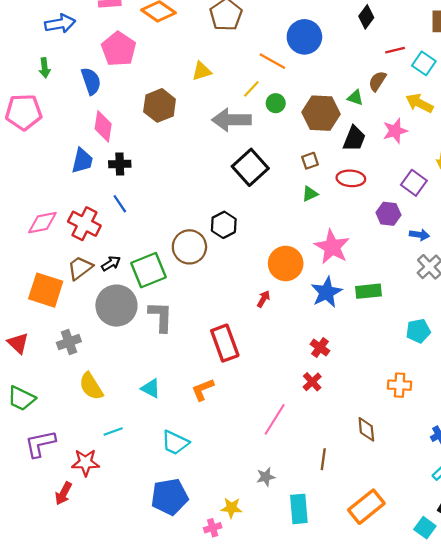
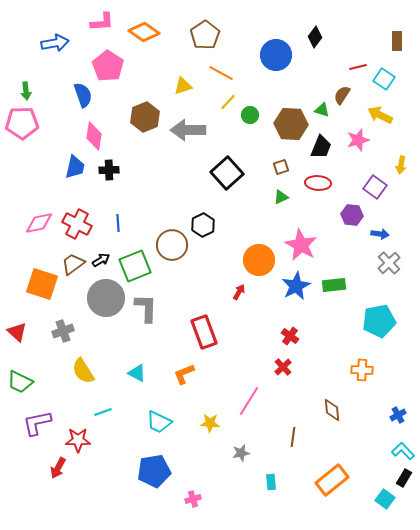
black diamond: (366, 17) -> (315, 37), moved
orange line: (272, 61) -> (221, 73), moved
green arrow: (45, 68) -> (26, 91), moved
gray arrow: (231, 120) -> (188, 130), moved
blue line: (120, 204) -> (118, 223), moved, turned 30
cyan pentagon: (418, 331) -> (379, 321), size x1.5
yellow star: (231, 508) -> (210, 423), moved
cyan rectangle: (299, 509) -> (271, 482), size x0.6

